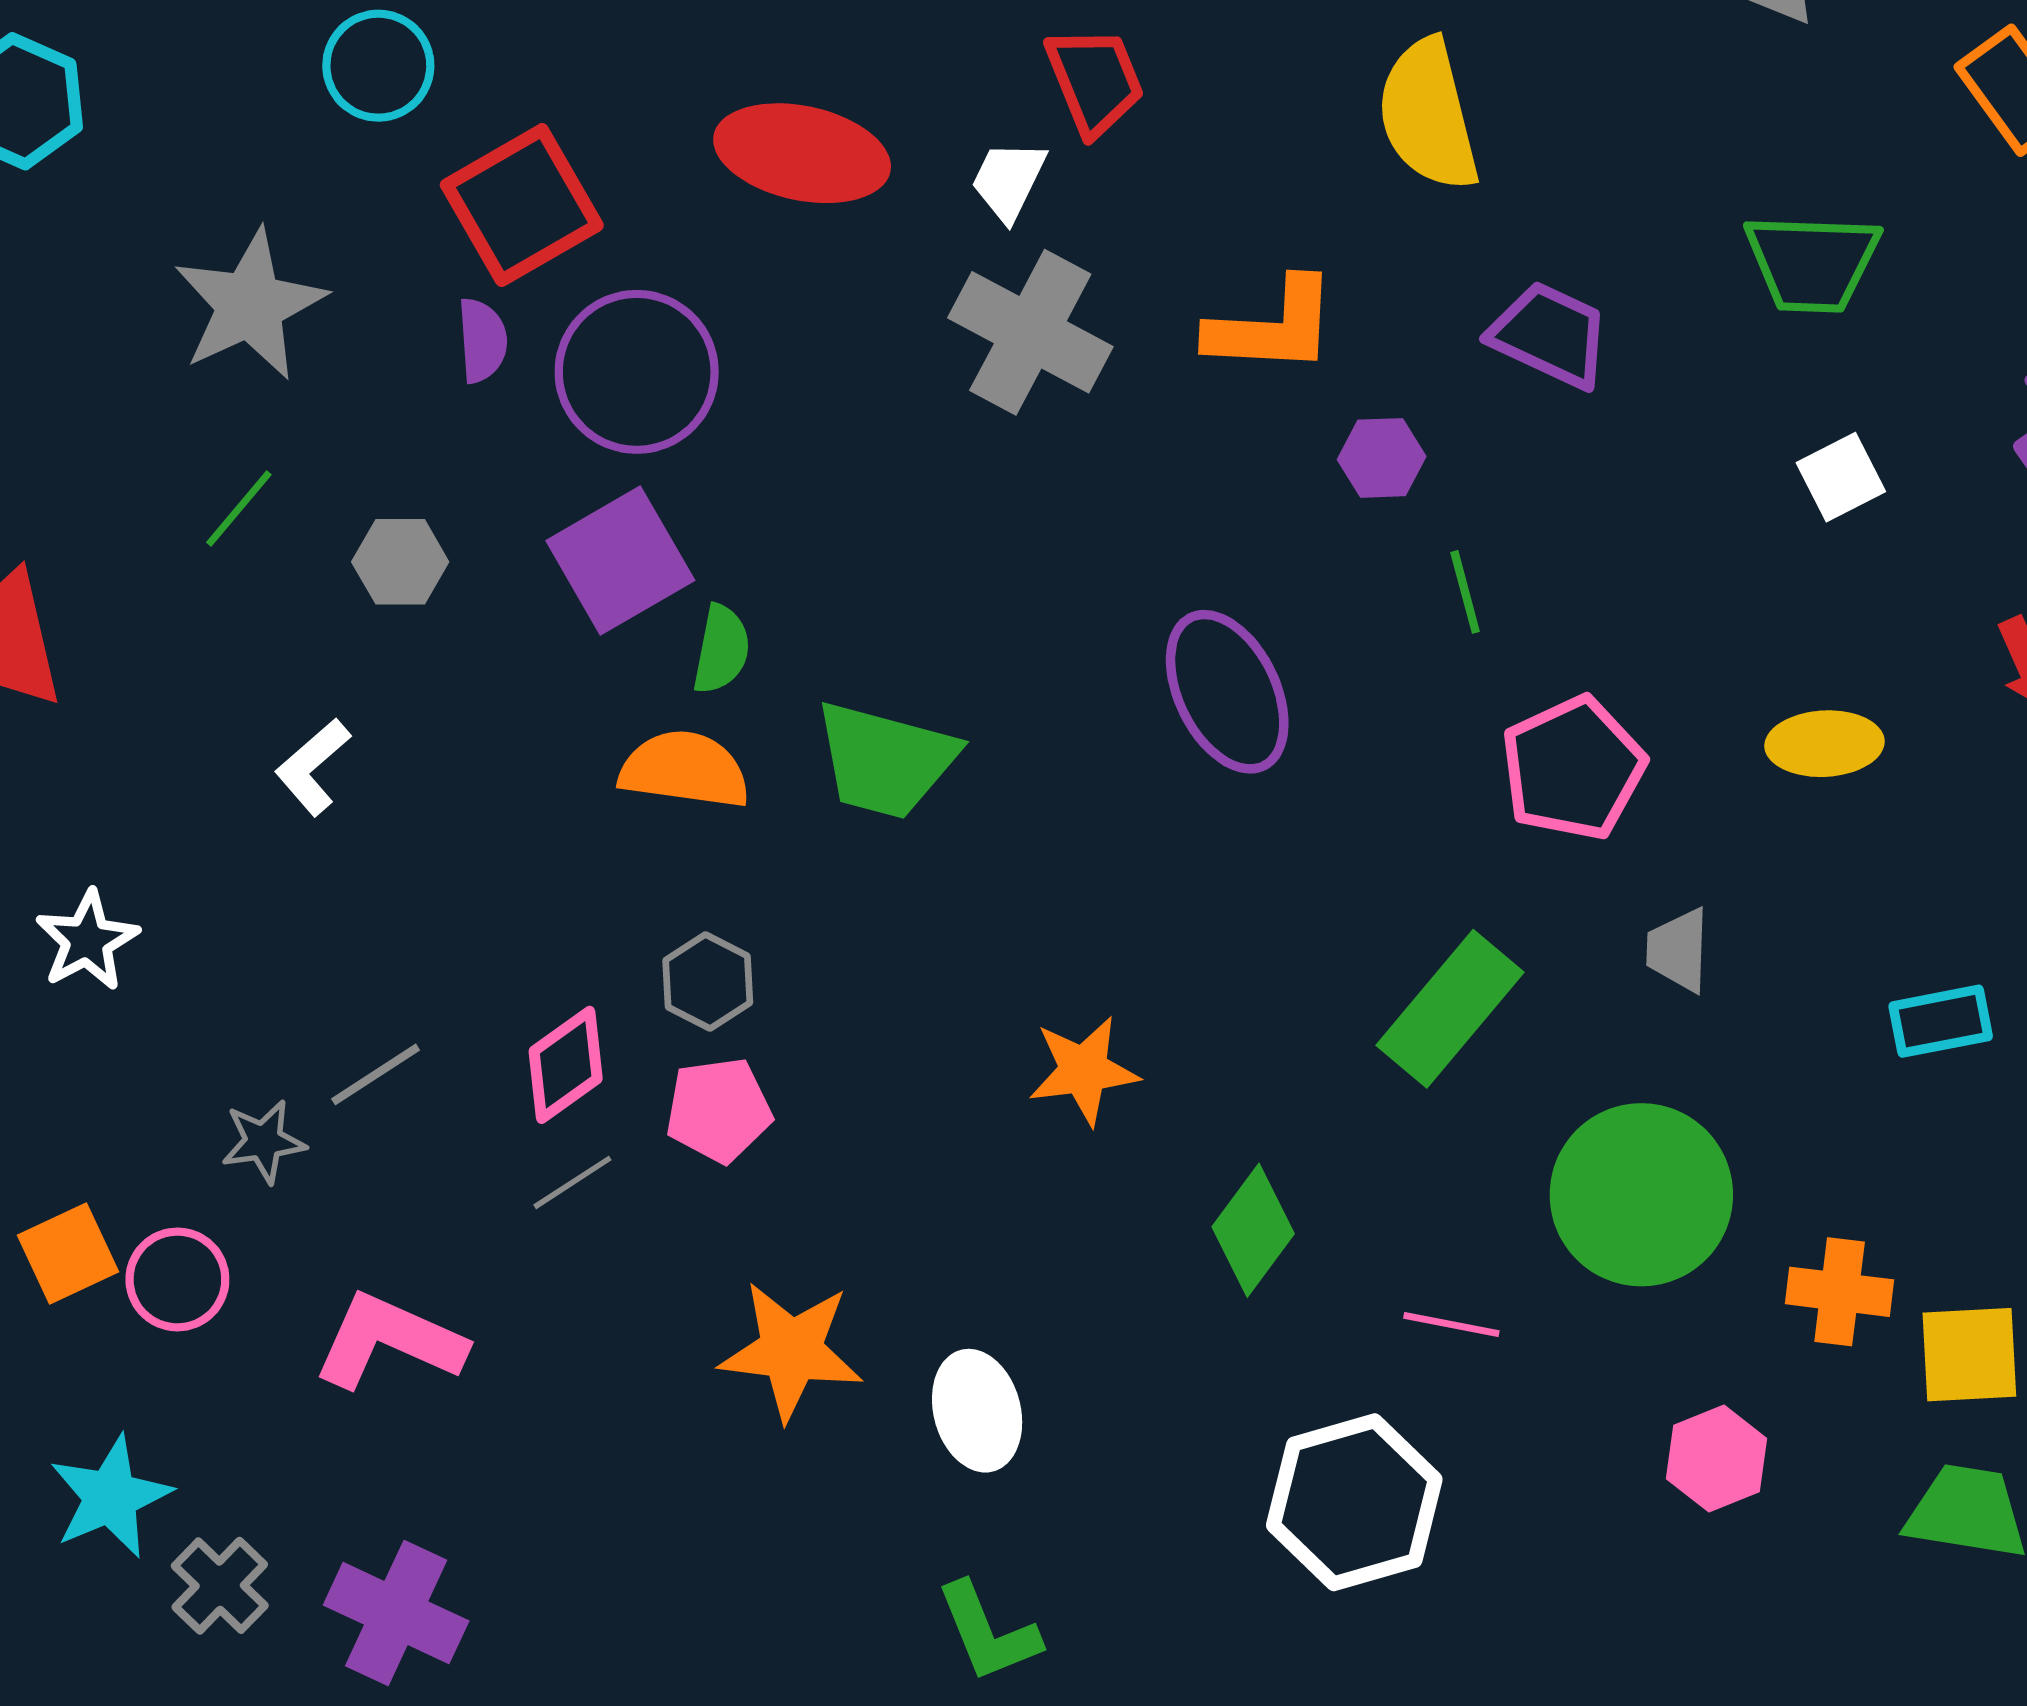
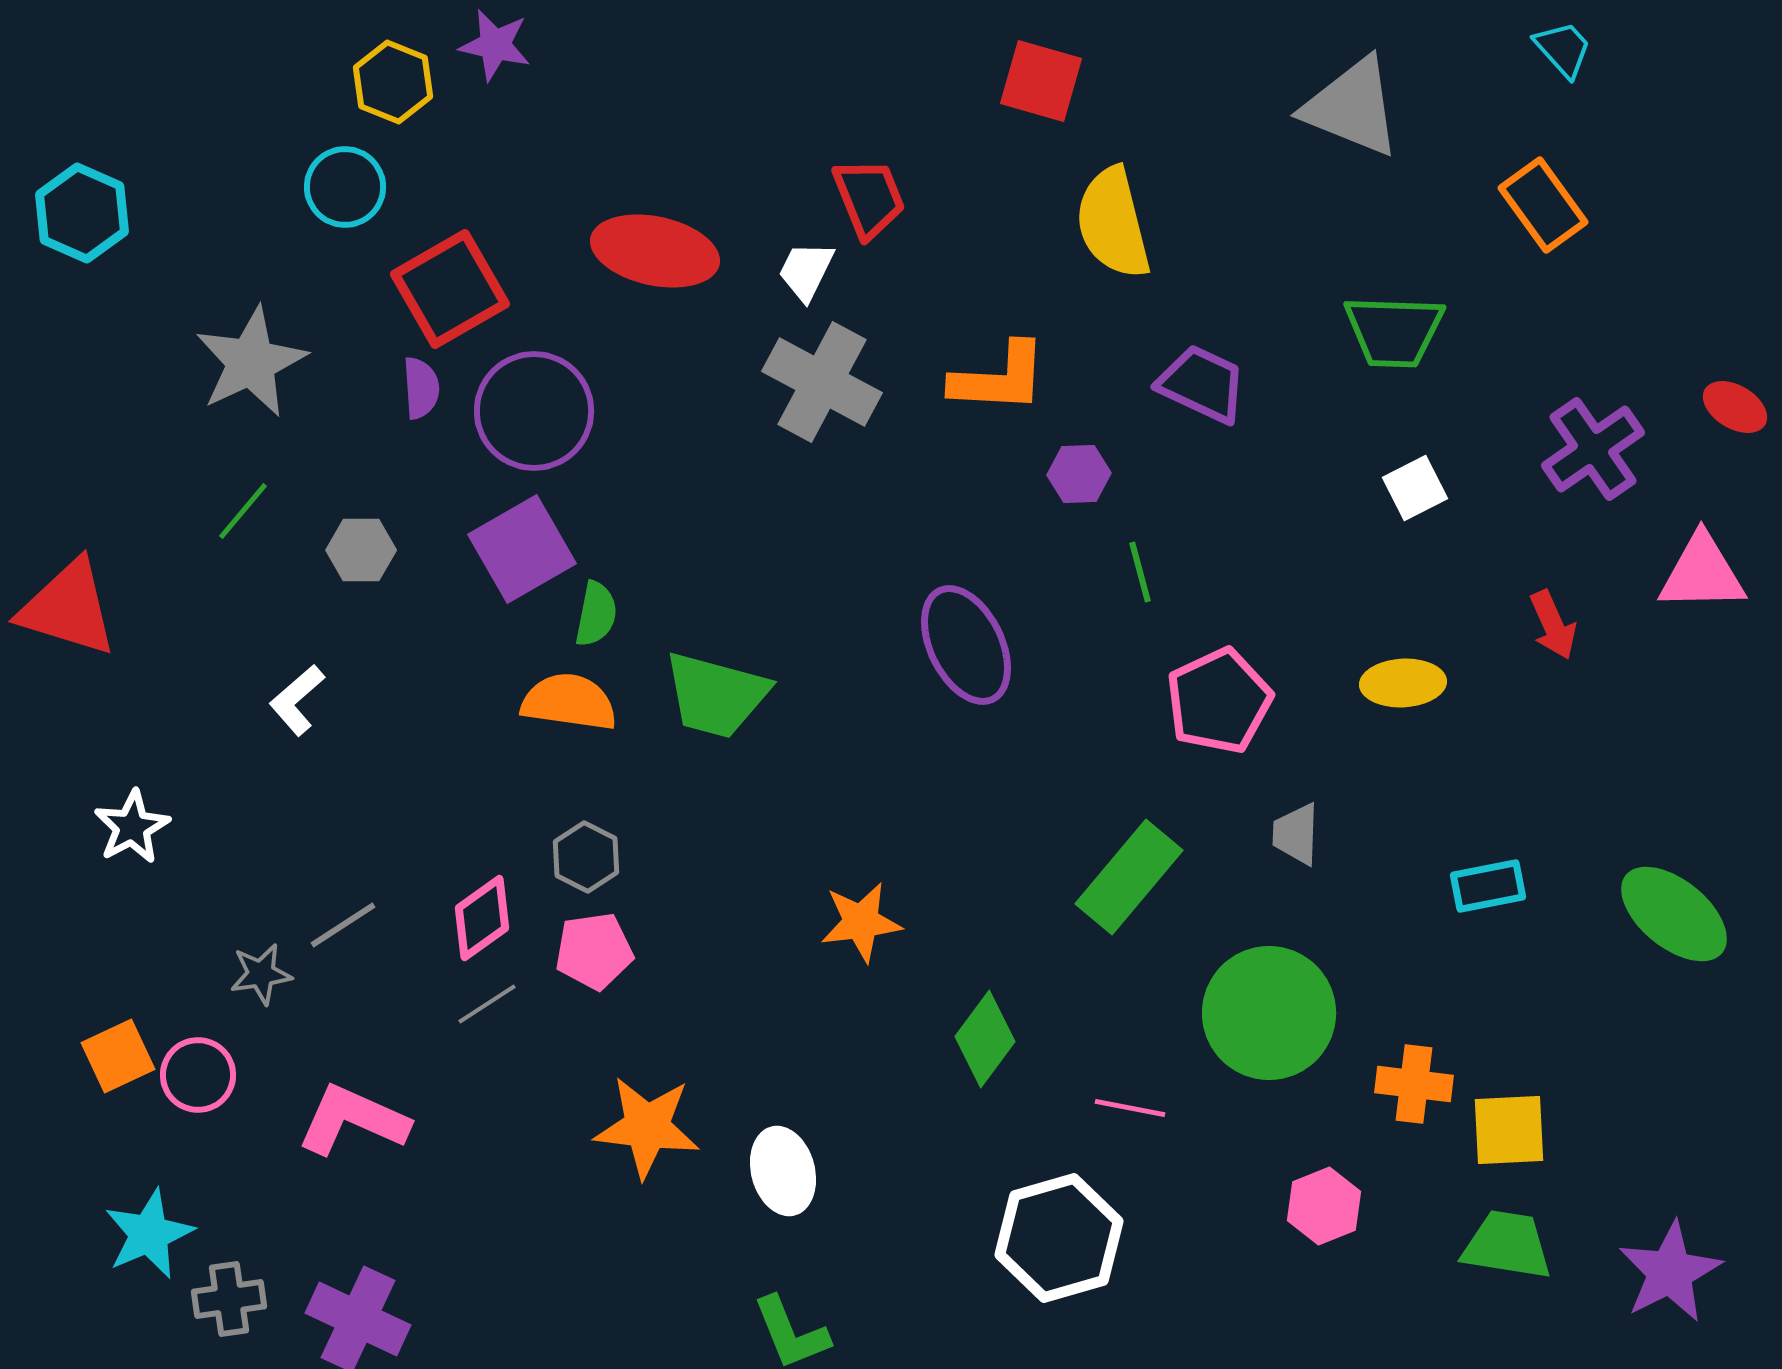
gray cross: (220, 1586) -> (229, 1299), turned 38

